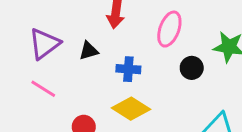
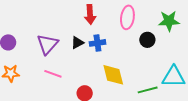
blue cross: (128, 69) -> (97, 43), moved
yellow diamond: (131, 109) -> (113, 75), turned 55

